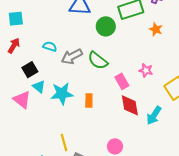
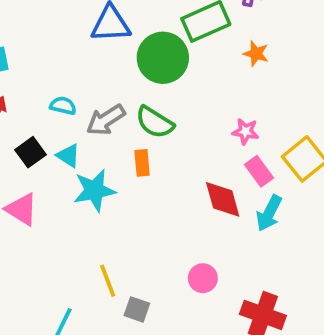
green circle: (106, 26) -> (163, 58), size x1.4
pink rectangle: (122, 81) -> (259, 171), moved
cyan triangle: (39, 87) -> (68, 156), moved
orange rectangle: (89, 100) -> (142, 163), moved

